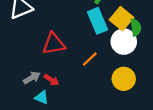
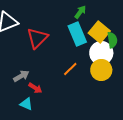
red triangle: (54, 44) -> (37, 38), moved, turned -35
gray arrow: (32, 78) -> (21, 76), moved
yellow circle: (124, 79) -> (101, 70), moved

